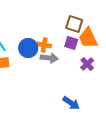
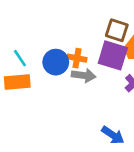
purple square: (71, 43) -> (113, 55), size x1.6

